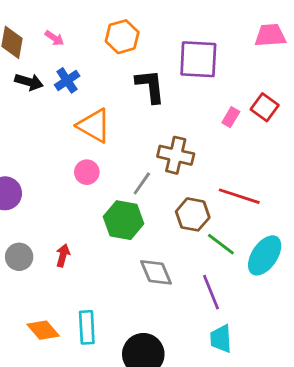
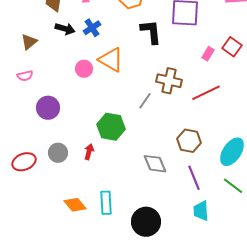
pink circle: (87, 172) -> (84, 69), moved
red line: (239, 196) -> (206, 93), moved, turned -44
brown hexagon: (193, 214) -> (189, 141), moved
green hexagon: (124, 220) -> (111, 127), moved
green line: (221, 244) -> (233, 186), moved

